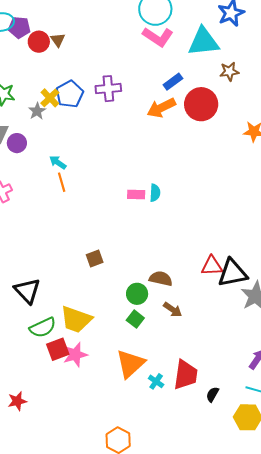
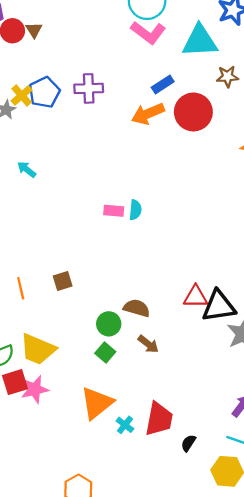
orange line: (62, 182) -> (21, 288), moved

